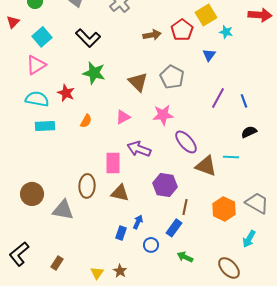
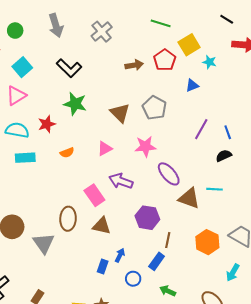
blue triangle: (209, 55) -> (192, 85), turned 32
red star: (66, 93) -> (47, 124), turned 30
orange semicircle: (86, 121) -> (67, 153), turned 40
black semicircle: (249, 132) -> (224, 156), moved
pink rectangle: (113, 163) -> (94, 195), turned -35
gray triangle: (63, 210) -> (44, 243), turned 45

